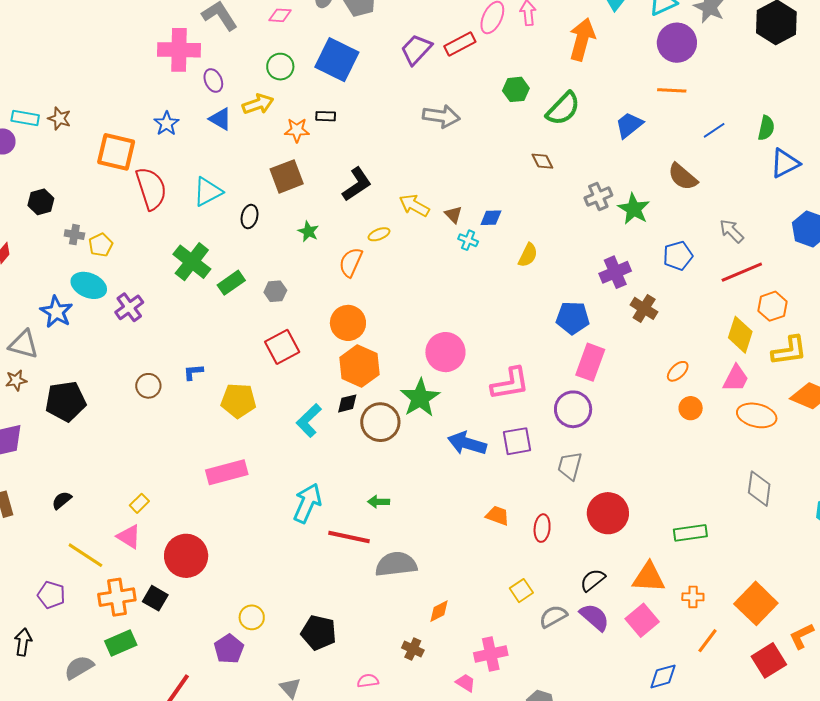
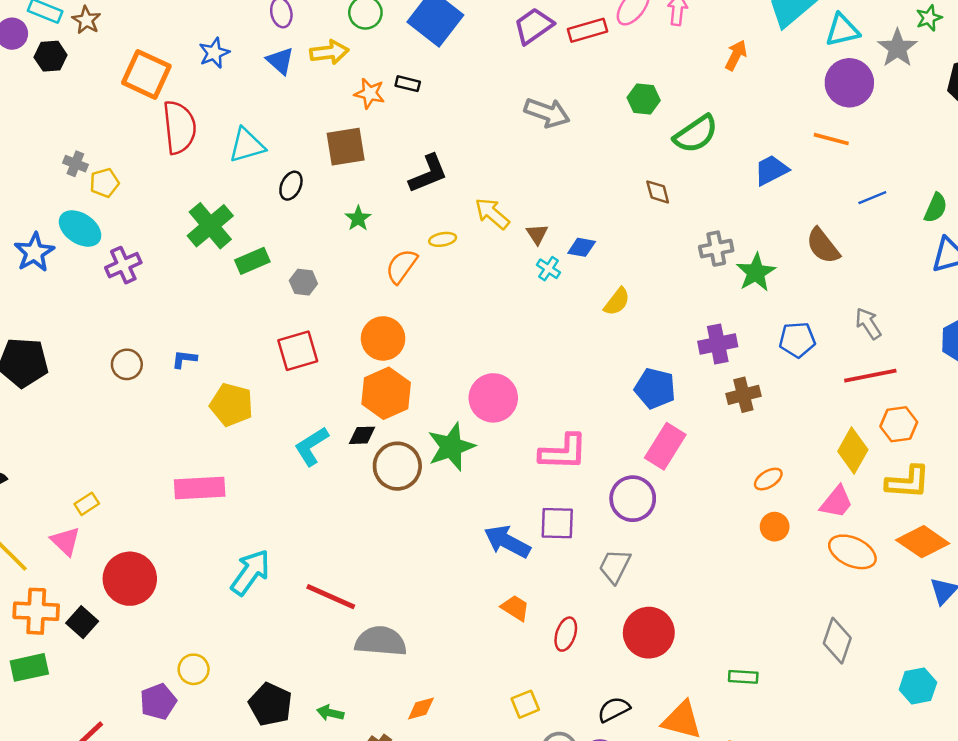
orange arrow: (582, 39) -> (736, 55), size x0.6
black hexagon: (41, 202) -> (51, 56), moved
brown cross: (644, 308) -> (743, 395), turned 32
blue arrow: (467, 443) -> (507, 542), moved
green arrow: (379, 502) -> (330, 713), moved
cyan arrow: (307, 503) -> (250, 572), moved
green rectangle: (690, 533) -> (743, 677), size x0.7

